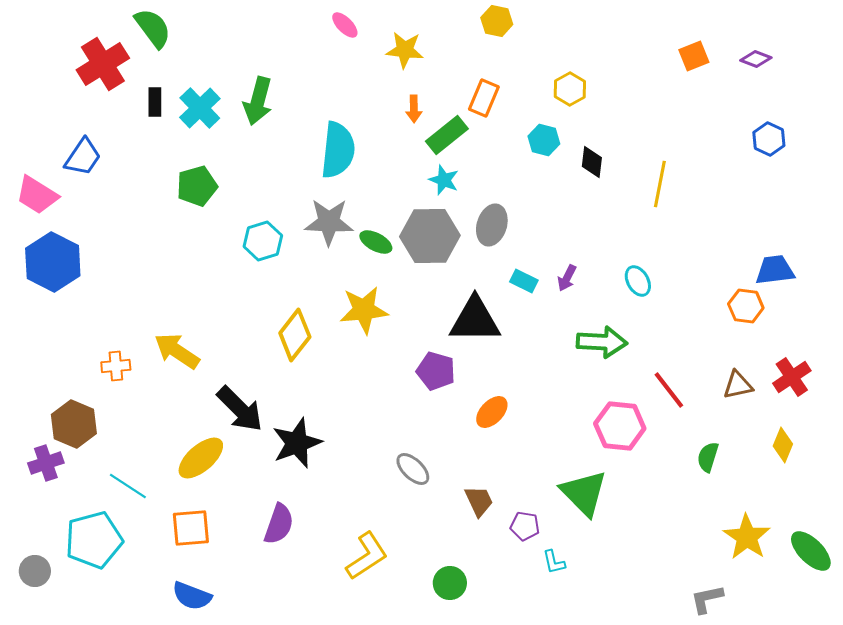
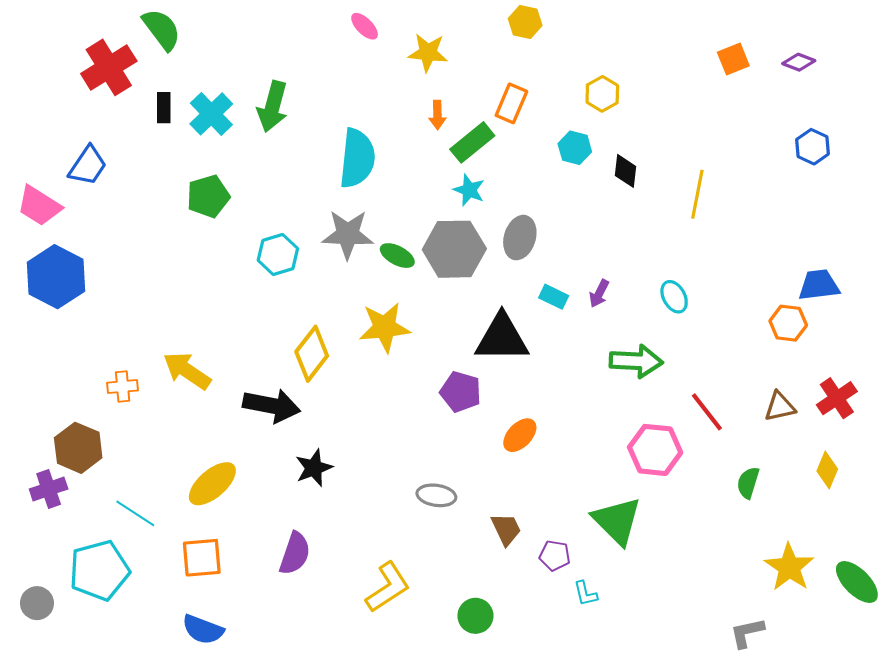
black arrow: (240, 409) -> (272, 406), moved, turned -34
black star: (297, 443) -> (314, 468), size x0.7
gray ellipse: (413, 469) -> (436, 495), turned -36

